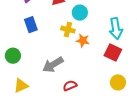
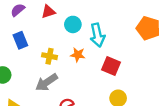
cyan arrow: (116, 28) -> (97, 35), moved
yellow cross: (68, 30) -> (50, 56), moved

